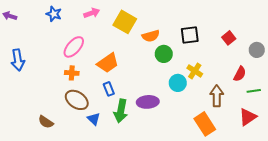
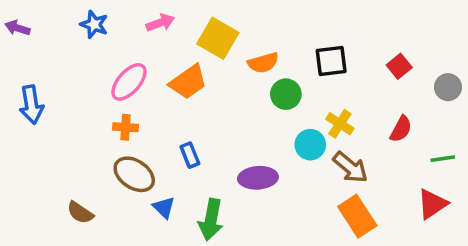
orange trapezoid: (108, 63) -> (188, 82), moved
red semicircle: (240, 74) -> (401, 129), moved
brown arrow: (217, 96) -> (350, 167), moved, turned 130
green arrow: (121, 111) -> (211, 220), moved

